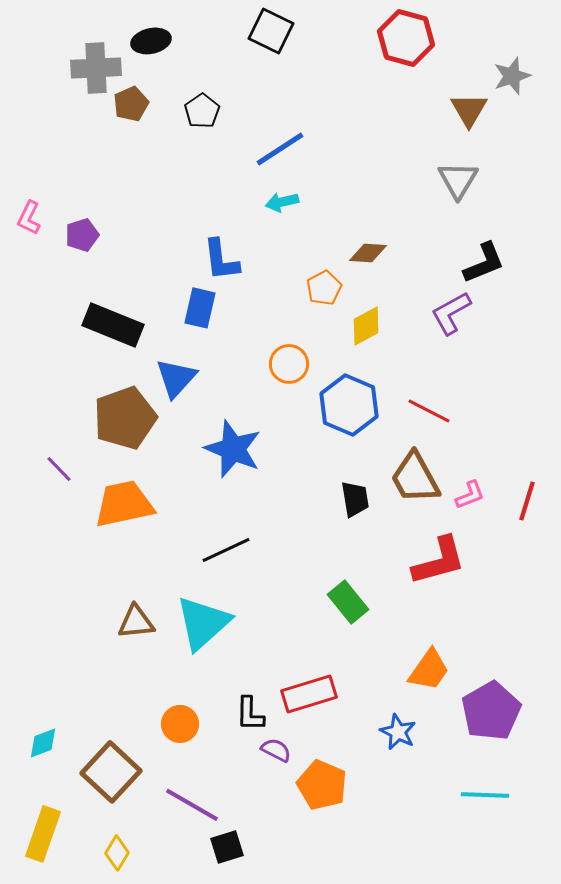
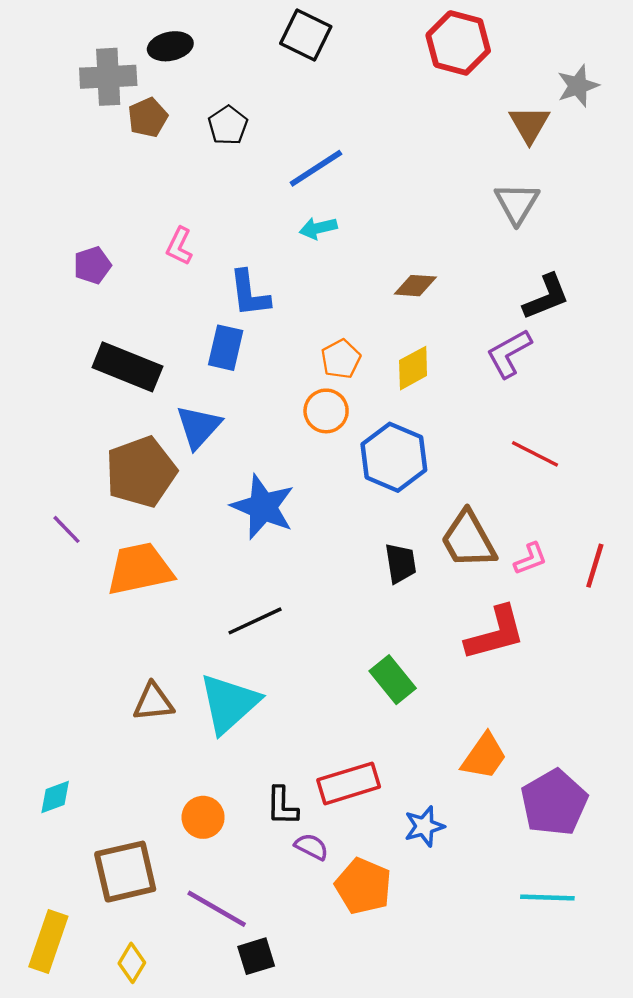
pink L-shape: (29, 218) -> (179, 246), moved
orange pentagon: (324, 288) -> (341, 359), moved
red line: (429, 411) -> (535, 454), moved
blue star: (398, 732) -> (424, 826), moved, turned 30
cyan diamond: (43, 743) -> (55, 797), moved
brown square: (111, 772) -> (125, 872), turned 34

